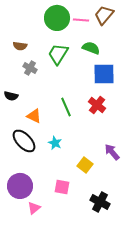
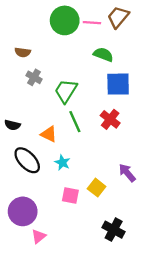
green trapezoid: (58, 54) -> (66, 91), moved
black semicircle: (11, 96) -> (12, 125), moved
orange triangle: (34, 116) -> (49, 134), moved
pink square: (62, 187) -> (70, 195), moved

